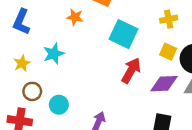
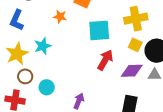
yellow cross: (169, 19) -> (136, 19), size x1.6
cyan square: (123, 34) -> (99, 30), turned -30
yellow star: (22, 63) -> (17, 54), size x1.6

